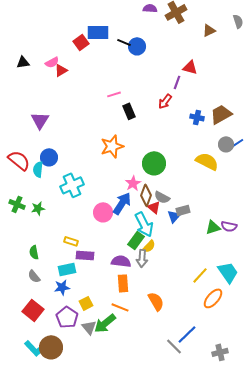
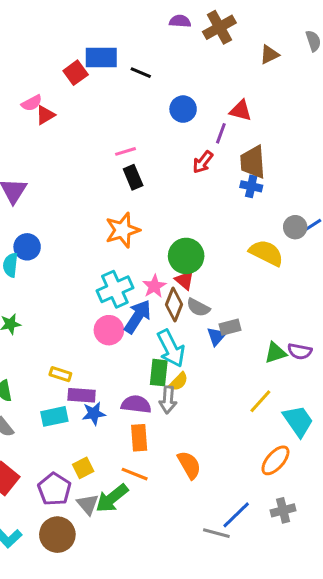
blue circle: (137, 46) -> (183, 109), moved
black rectangle: (129, 111) -> (133, 177), moved
brown trapezoid: (221, 114) -> (253, 162), moved, turned -65
cyan cross: (72, 185) -> (115, 289), moved
red triangle: (154, 207) -> (185, 280), moved
green rectangle: (136, 240) -> (159, 373), turned -30
yellow line: (200, 275) -> (260, 401), moved
blue star: (62, 287) -> (94, 413), moved
gray line: (174, 346) -> (216, 533), turned -30
brown circle: (51, 347) -> (57, 535), moved
gray cross: (220, 352) -> (283, 510), moved

